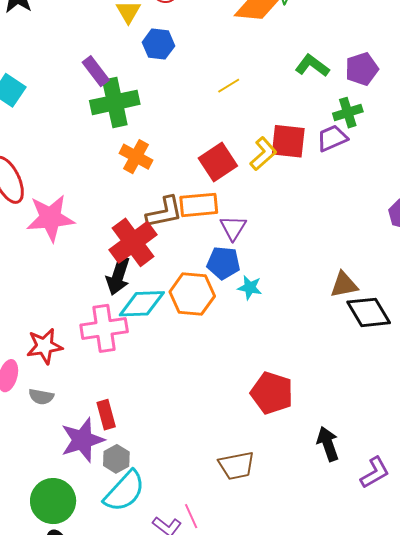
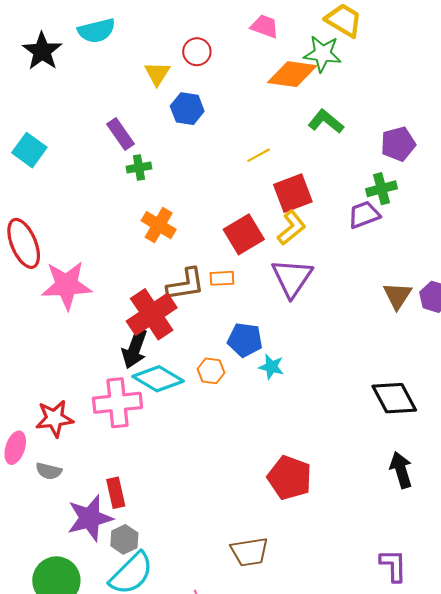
green L-shape: (312, 66) -> (326, 121), moved
green cross: (115, 102) -> (139, 168), size x0.5
red square: (288, 141) -> (293, 193), moved, turned -30
orange rectangle: (199, 205) -> (222, 278), size x0.6
purple triangle: (233, 228) -> (292, 278), moved, size x1.5
brown triangle: (344, 285) -> (397, 296), moved, turned -48
orange hexagon: (192, 294) -> (211, 371), size x0.6
cyan diamond: (142, 304) -> (158, 379), turned 30
black arrow: (328, 444) -> (401, 470), moved
purple L-shape: (375, 473) -> (393, 565), turned -64

